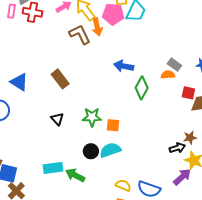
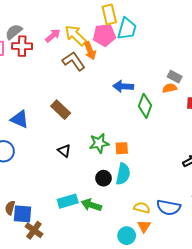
cyan semicircle: (110, 150) -> (123, 174), turned 130

